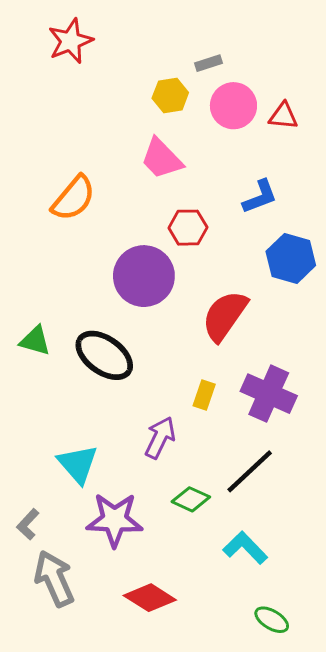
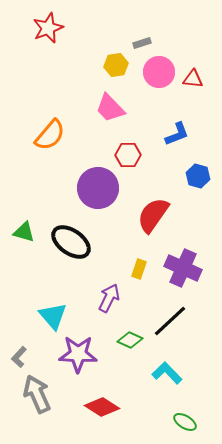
blue hexagon: (291, 258) -> (198, 176), size x0.7

